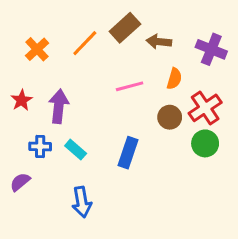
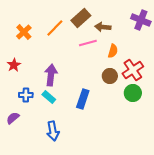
purple cross: (211, 49) -> (141, 20), moved
pink line: (130, 86) -> (88, 43), moved
purple arrow: (59, 106) -> (51, 75), moved

